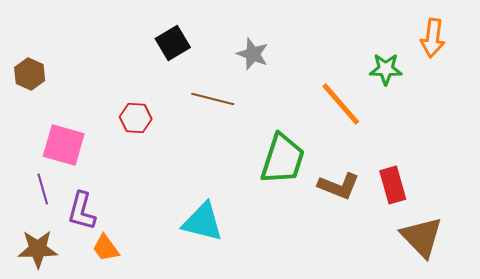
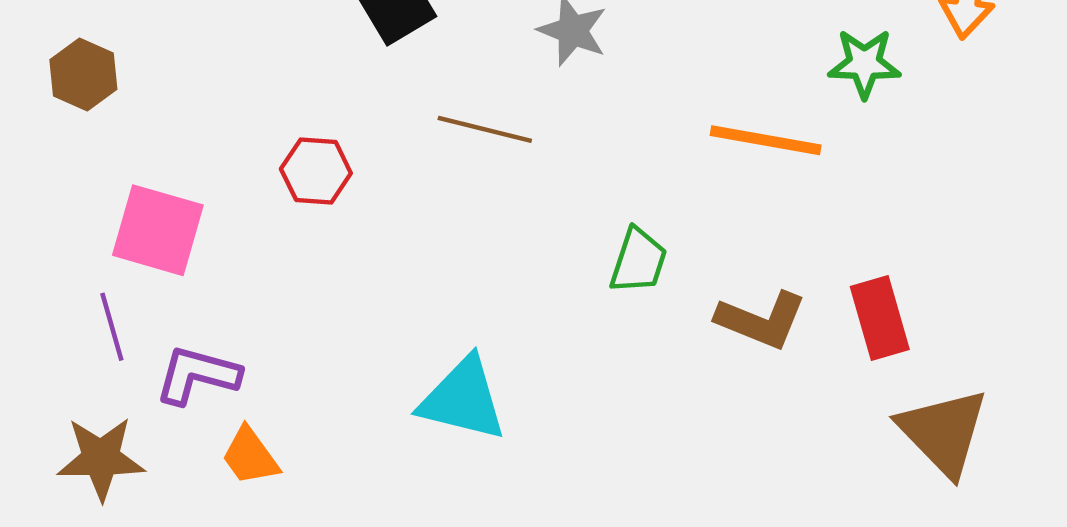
orange line: (341, 104) -> (766, 140), turned -39
green trapezoid: (283, 159) -> (638, 261), size x0.6
purple L-shape: (82, 211) -> (197, 375), turned 90

